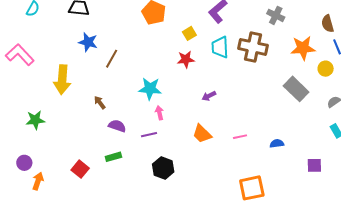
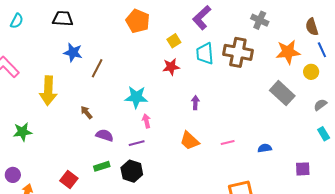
purple arrow: (209, 96) -> (195, 103), turned 120
black hexagon: (163, 168) -> (132, 171), moved

